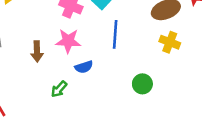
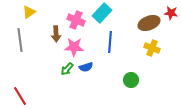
brown arrow: (37, 51) -> (56, 34), moved
green arrow: (59, 89) -> (67, 69), moved

